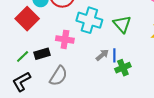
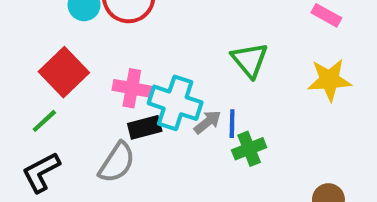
red square: (27, 19) -> (64, 72), moved
cyan cross: (89, 20) -> (175, 103), moved
black rectangle: (42, 54) -> (145, 127), moved

